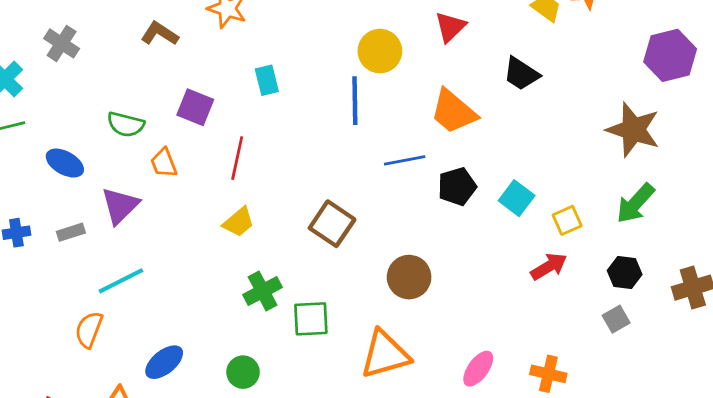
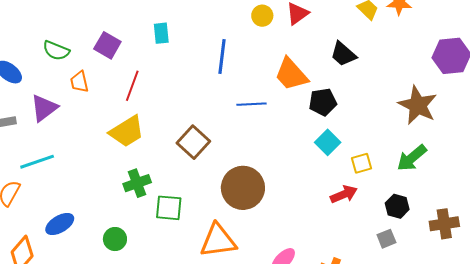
yellow circle: (380, 51) -> (262, 16), moved, size x0.7
black pentagon: (457, 187) -> (323, 102), moved
yellow trapezoid: (239, 222) -> (127, 131), size x1.5
brown circle: (409, 277) -> (243, 188), size x1.4

